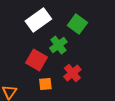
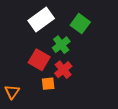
red cross: (72, 73) -> (63, 70), moved

